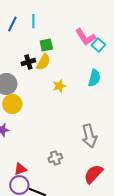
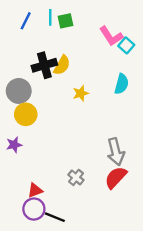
green square: (46, 45) -> (65, 21), moved
black cross: (28, 62) -> (44, 65), size x1.5
gray cross: (55, 158) -> (76, 177), turned -32
red semicircle: (93, 174) -> (116, 177), moved

